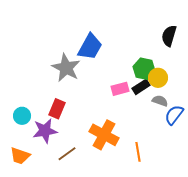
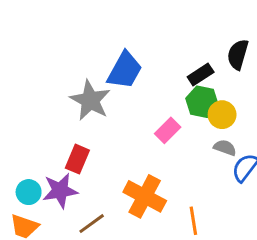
black rectangle: (141, 87) -> (201, 75), moved
pink rectangle: (120, 89) -> (168, 130), turned -30
cyan circle: (22, 116) -> (29, 192), moved

